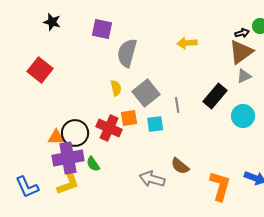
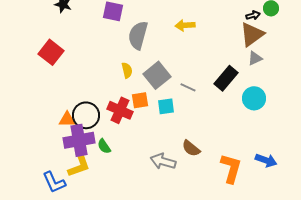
yellow arrow: (187, 43) -> (185, 25), moved
gray line: (177, 105) -> (188, 87), turned -56
blue L-shape: (27, 187) -> (54, 182), moved

